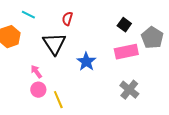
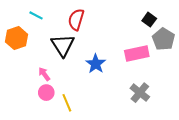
red semicircle: (67, 19) -> (76, 20), size x1.5
black square: (124, 25) -> (149, 20), moved

